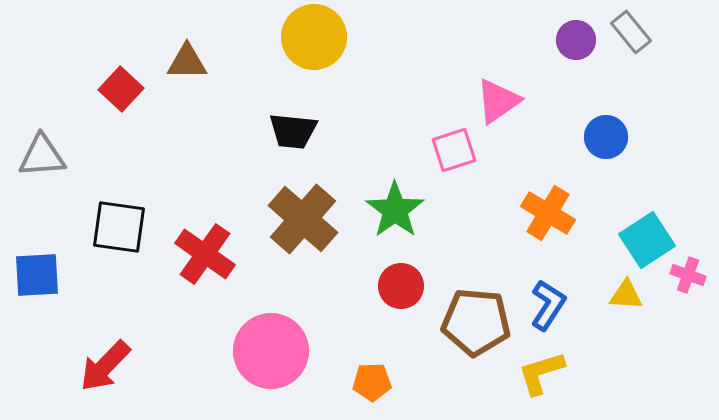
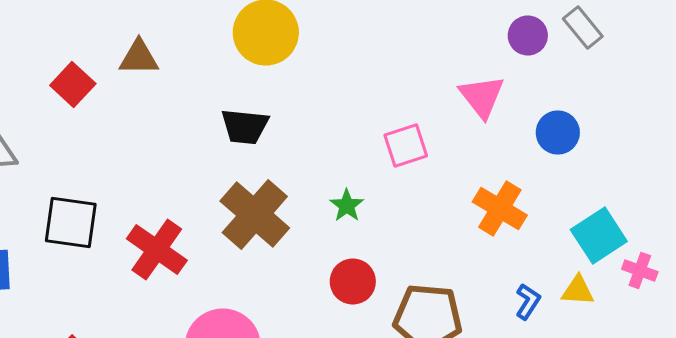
pink triangle: (498, 101) -> (482, 96), moved, turned -33
green star: (395, 210) -> (347, 206), size x0.6
blue L-shape: (548, 305) -> (528, 302), moved, size x0.7

